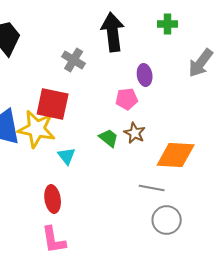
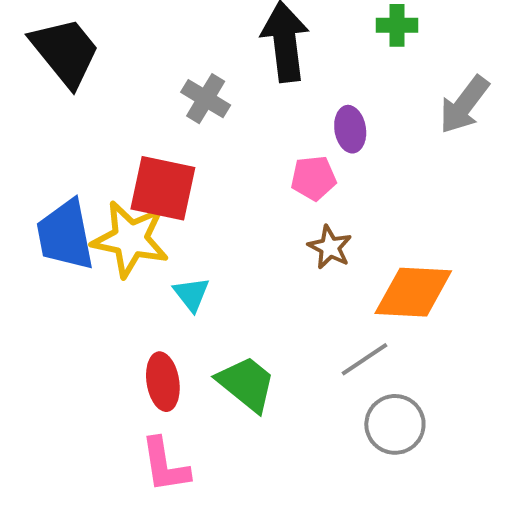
green trapezoid: (109, 138) -> (246, 384), moved, size x1.5
gray line: (152, 188) -> (364, 359), turned -45

